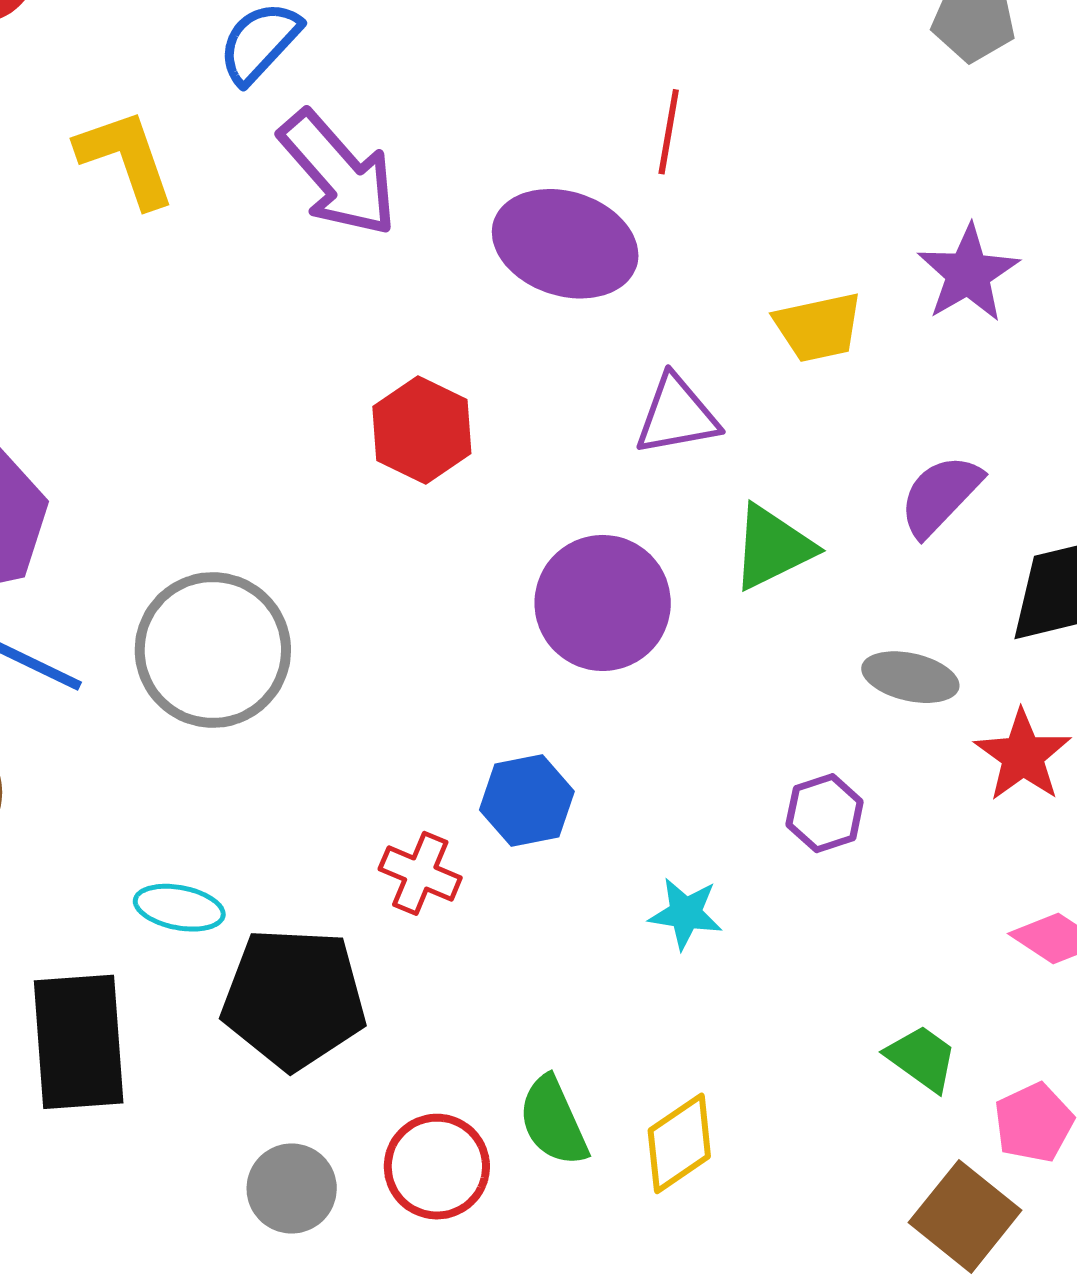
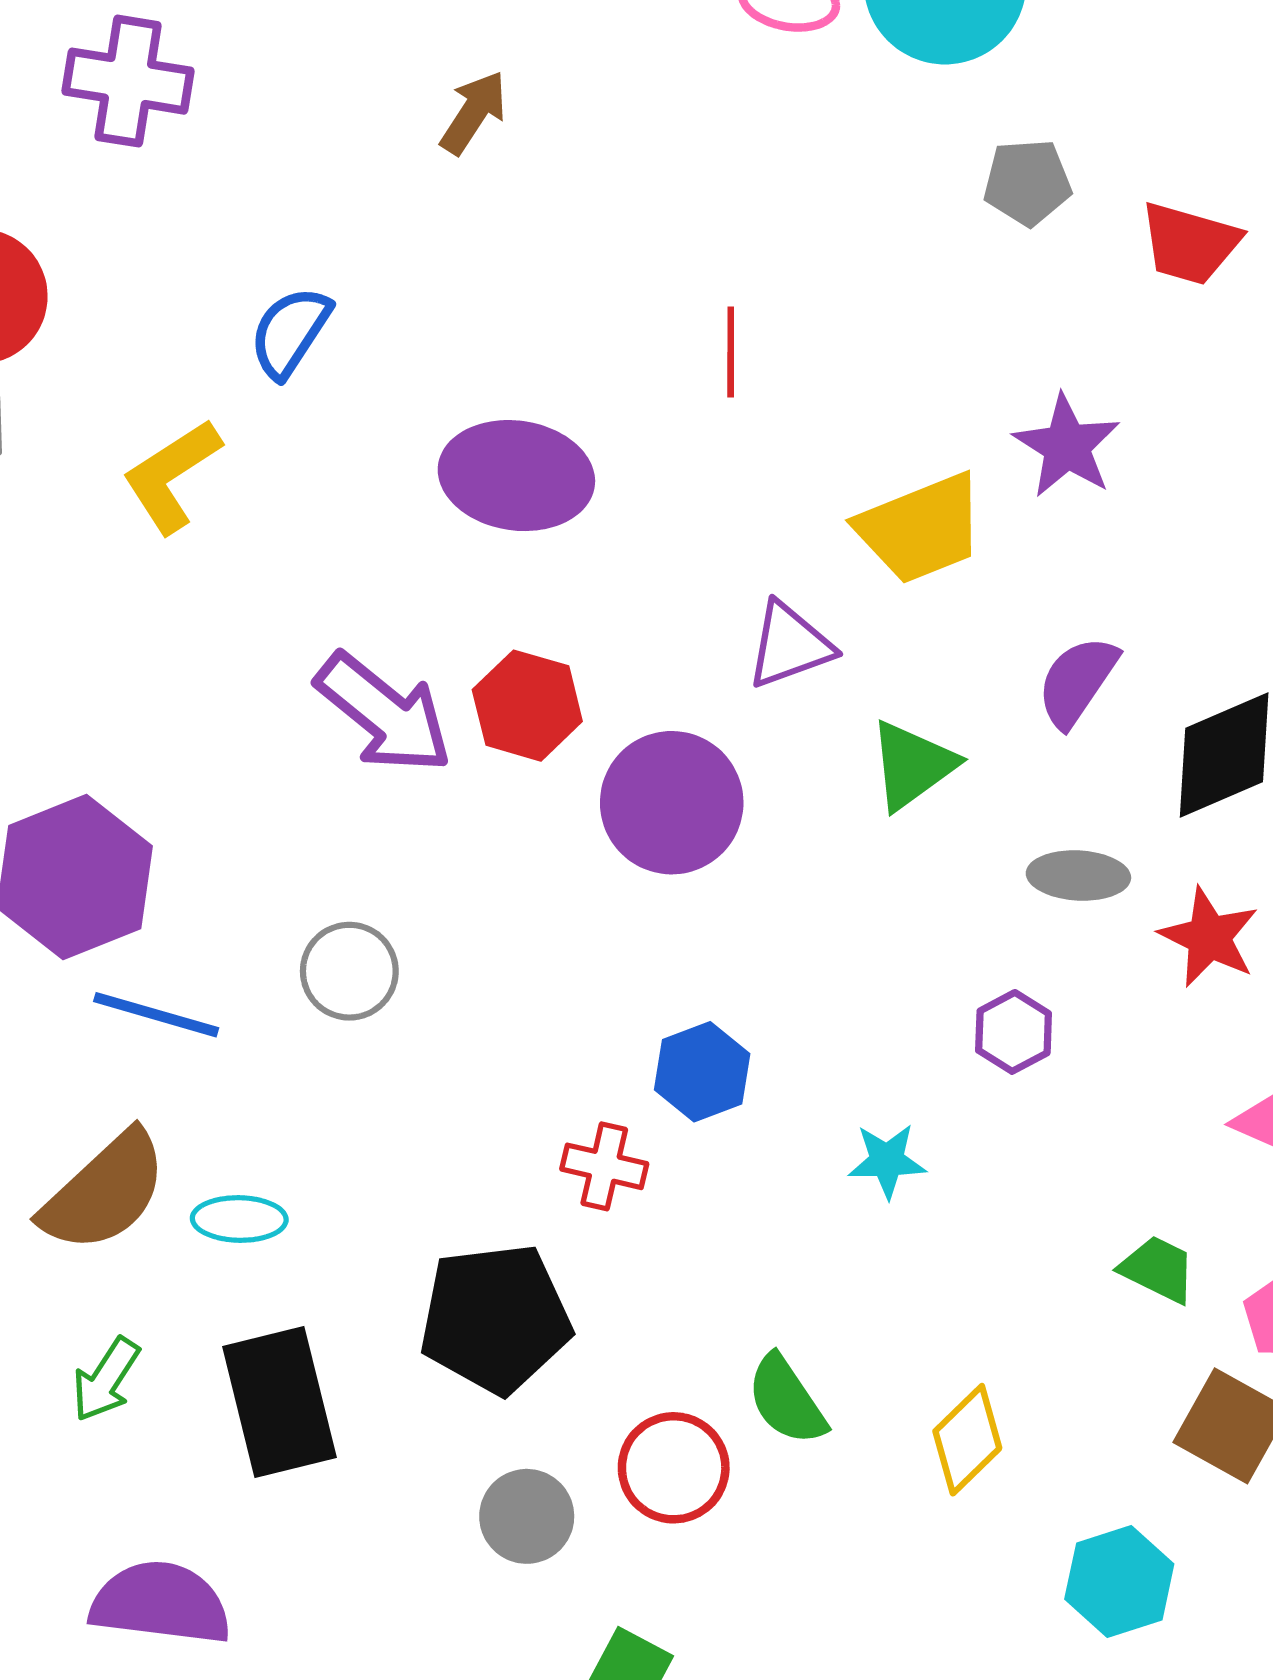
yellow L-shape: (126, 158) -> (172, 476), turned -94
purple arrow: (338, 174) -> (384, 713), moved
purple ellipse: (565, 244) -> (516, 476), moved
yellow trapezoid: (818, 327) -> (921, 528), size x1.4
purple circle: (603, 603) -> (672, 803), moved
gray circle: (213, 650) -> (349, 971), size x0.6
cyan ellipse: (179, 908) -> (239, 1219), moved
yellow diamond: (679, 1143) -> (967, 1440), moved

